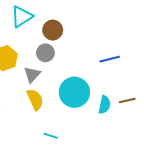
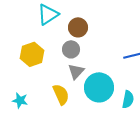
gray triangle: (32, 75) -> (76, 71), moved

